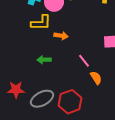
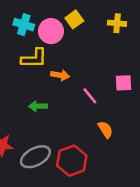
pink line: (84, 61) -> (90, 96), moved

